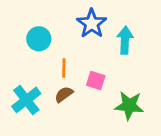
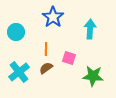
blue star: (92, 24) -> (53, 17), moved
cyan circle: (39, 39) -> (16, 32), moved

